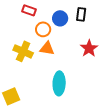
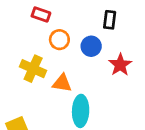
blue circle: (60, 18) -> (91, 46), moved
orange triangle: (47, 48) -> (62, 83), moved

